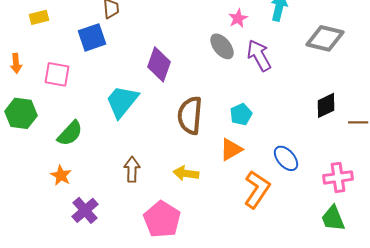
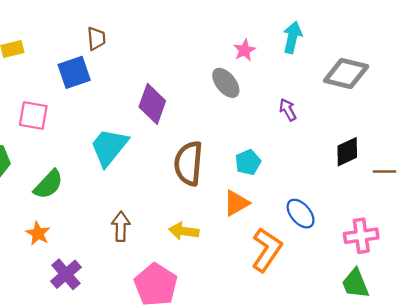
purple arrow: (259, 55) -> (288, 110), moved, size x0.6

